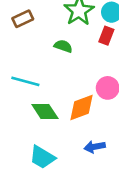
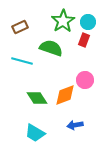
green semicircle: (63, 46) -> (51, 48), size x1.6
cyan line: (25, 81) -> (22, 61), moved

